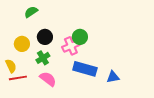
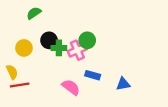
green cross: (43, 58) -> (59, 48), moved, turned 32
blue rectangle: (85, 69) -> (93, 75), size x0.6
pink semicircle: (48, 79) -> (71, 87), moved

